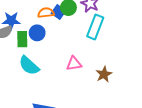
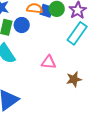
blue square: (58, 12) -> (46, 11), turned -32

